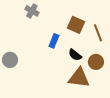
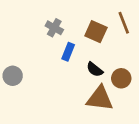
gray cross: (32, 11) -> (54, 28), moved
brown line: (98, 33) -> (124, 23), moved

